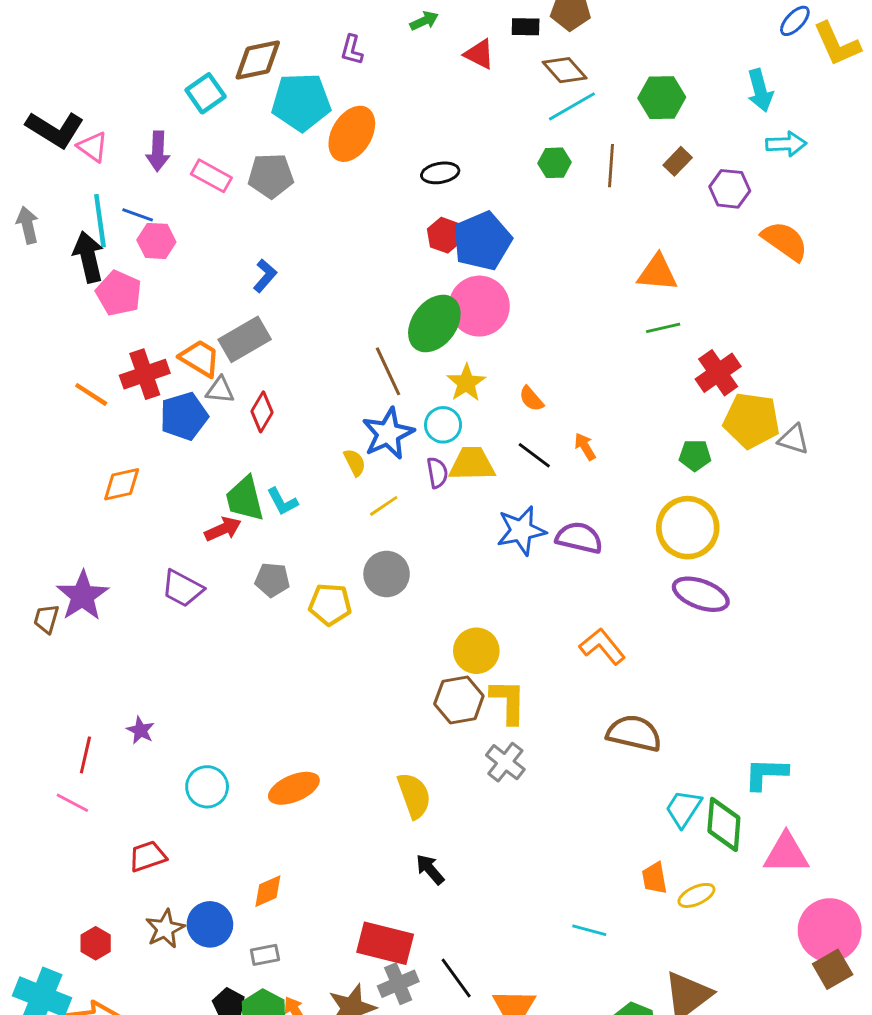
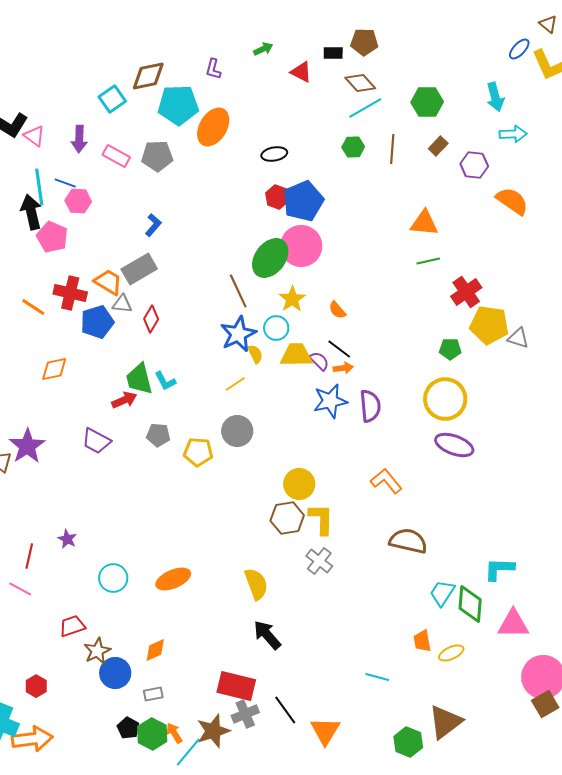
red cross: (145, 374) -> (70, 293), turned 32
orange arrow: (585, 447) -> (343, 368), moved, turned 114
yellow semicircle: (355, 462) -> (255, 354), moved
purple semicircle: (437, 473) -> (319, 361), moved, turned -35
purple semicircle: (579, 538) -> (370, 406), turned 72
black arrow: (430, 869) -> (267, 635), size x1.4
brown star: (165, 929) -> (97, 651), moved

